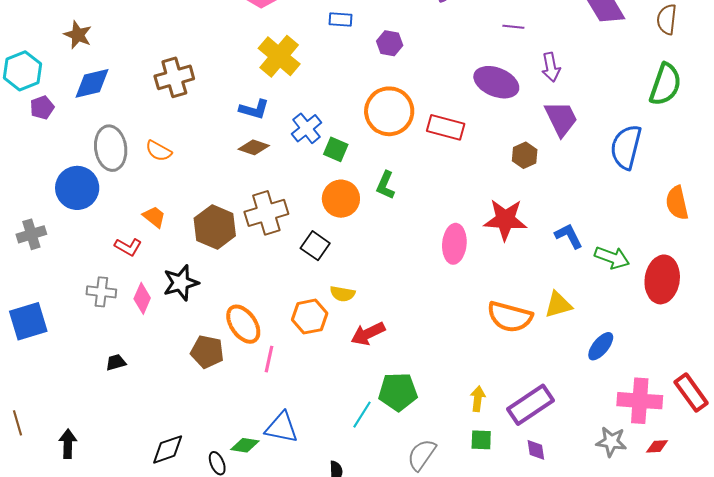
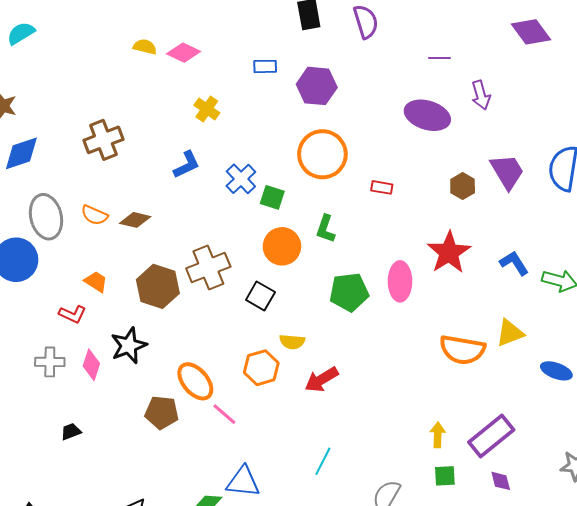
purple hexagon: (390, 43) -> (317, 86), size x1.5
yellow cross: (279, 56) -> (207, 109), size x0.6
blue L-shape: (254, 109) -> (187, 165), turned -36
purple trapezoid: (561, 119) -> (507, 172), moved
red rectangle: (446, 127) -> (382, 187), moved, size x0.6
brown diamond: (254, 147) -> (135, 220), moved
red star: (505, 220) -> (449, 252), turned -30
blue ellipse: (601, 346) -> (556, 371), turned 76
pink line: (269, 359) -> (224, 414), turned -56
green pentagon: (398, 392) -> (349, 292), moved

